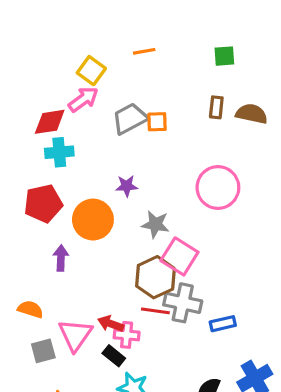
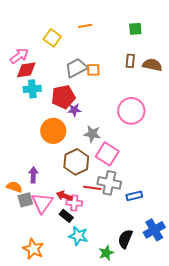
pink arrow: (83, 99) -> (19, 56), moved
red pentagon: (43, 204) -> (63, 97), moved
purple arrow: (61, 258) -> (33, 175), moved
brown hexagon: (155, 277) -> (76, 162), moved
gray square: (43, 351) -> (25, 200), moved

